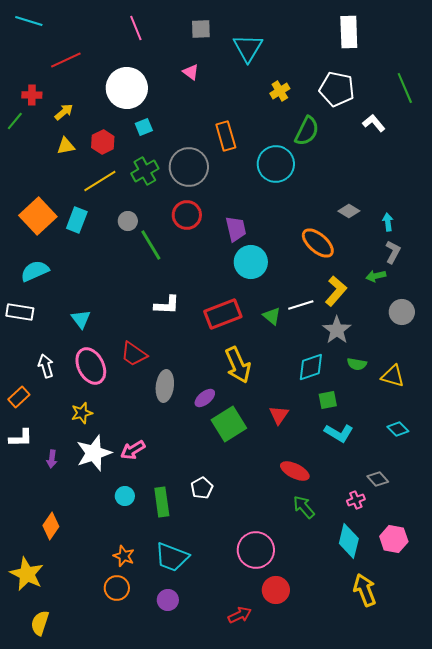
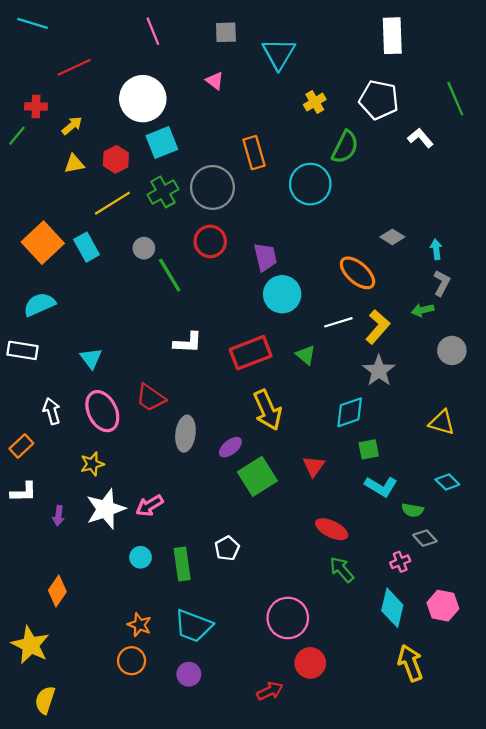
cyan square: (144, 127) -> (162, 142), size x1.6
cyan rectangle: (77, 220) -> (87, 247), turned -50
white line: (301, 305) -> (338, 322), moved
green semicircle: (357, 364) -> (413, 510), moved

